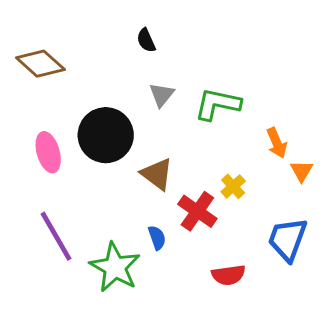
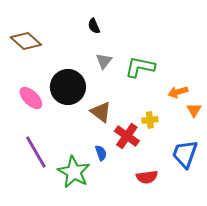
orange arrow: (277, 143) -> (178, 92), turned 96
pink ellipse: (48, 152) -> (31, 98), turned -30
yellow cross: (233, 186) -> (150, 120), turned 35

